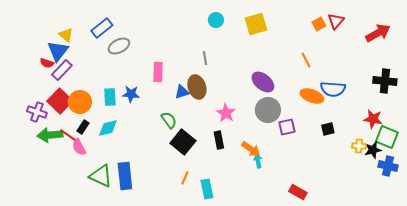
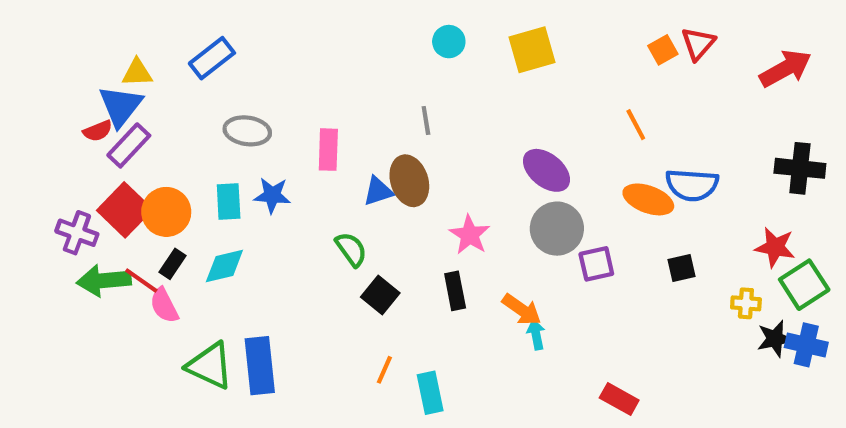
yellow triangle: (66, 35) -> (137, 73), turned -42
gray ellipse: (119, 46) -> (247, 131), moved, turned 35
red semicircle: (47, 63) -> (98, 131), turned -40
green square: (387, 137) -> (804, 285), turned 35
black square: (183, 142) -> (380, 295), size x0.7
black star: (373, 150) -> (775, 339), moved

